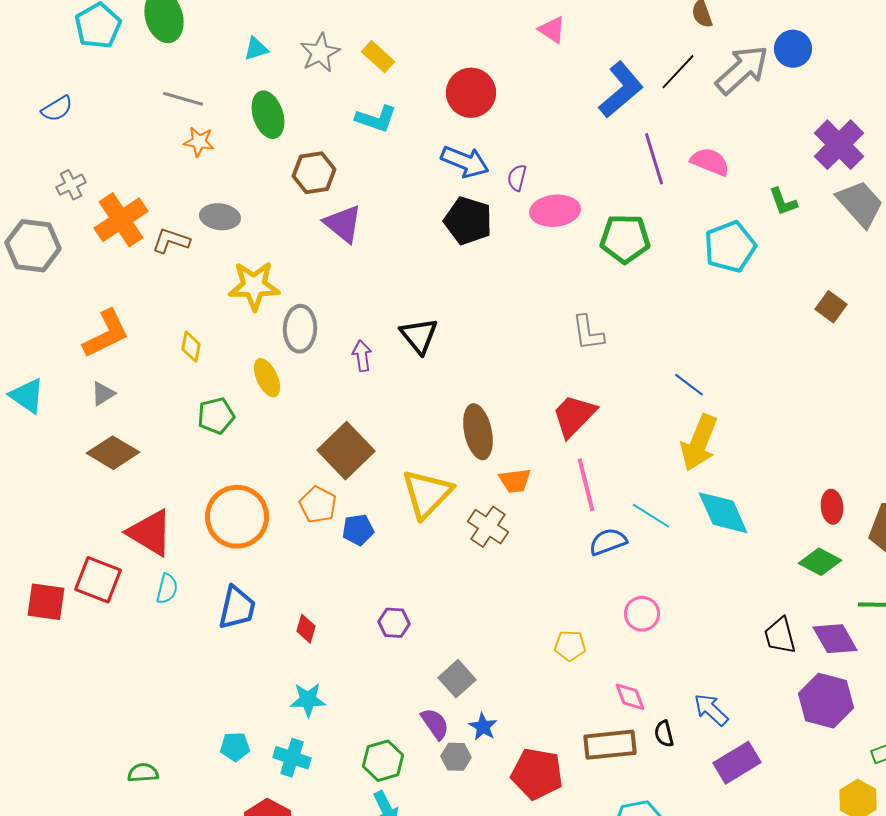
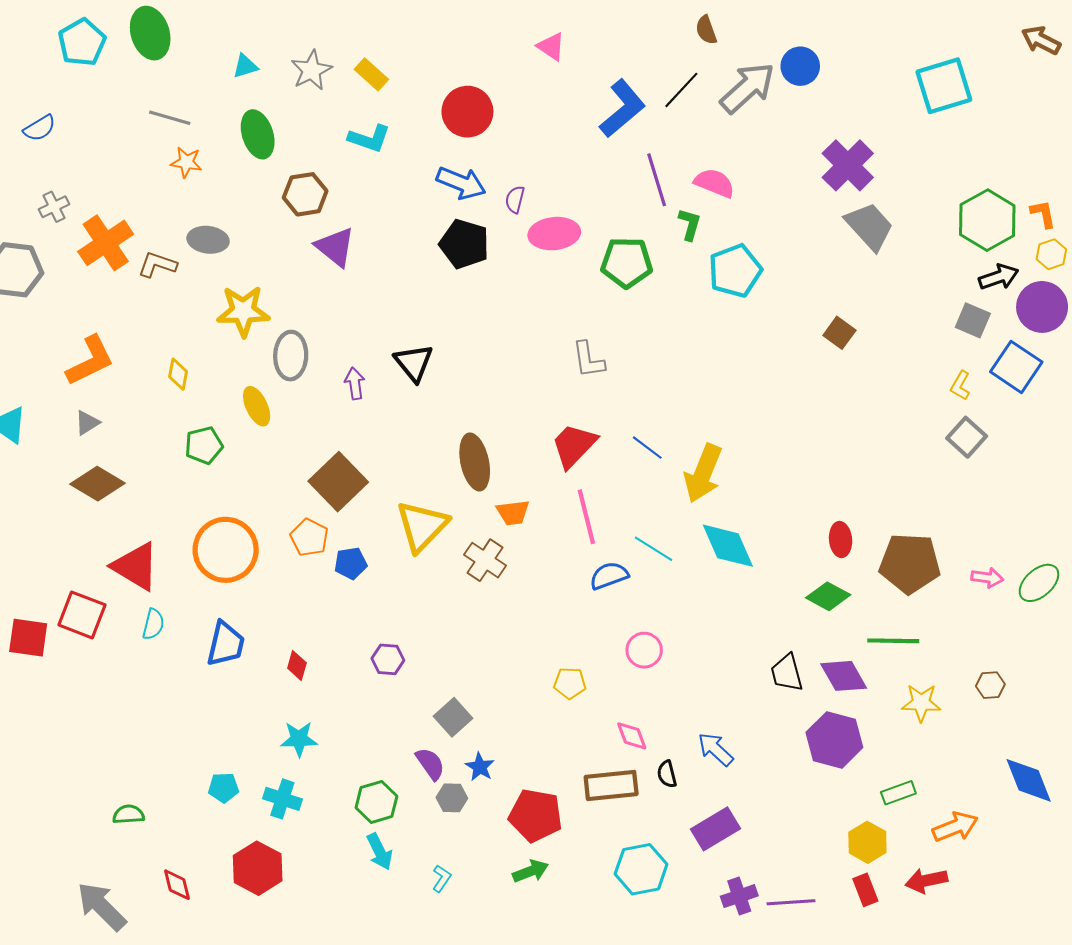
green L-shape: (783, 202) -> (690, 224), moved, turned -144
blue line: (689, 385) -> (647, 448), moved
purple rectangle: (737, 763) -> (715, 829), moved

